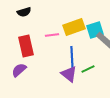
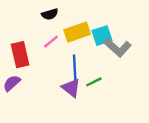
black semicircle: (24, 12) -> (50, 14), moved
pink line: (52, 35) -> (51, 42), turned -32

